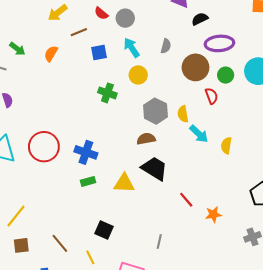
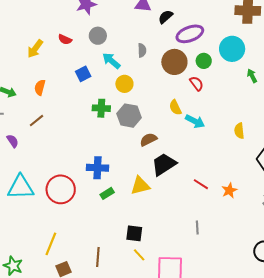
red semicircle: (101, 13) -> (65, 39), moved
brown line: (79, 32) -> (36, 121), moved
gray hexagon: (156, 111) -> (129, 116), moved
yellow semicircle: (226, 145) -> (239, 131), moved
red circle: (44, 147) -> (61, 189), moved
black trapezoid: (154, 168) -> (164, 164), turned -48
gray line: (159, 242) -> (197, 227), moved
brown line: (60, 243) -> (98, 257), turned 60
yellow line: (90, 257) -> (139, 255), moved

